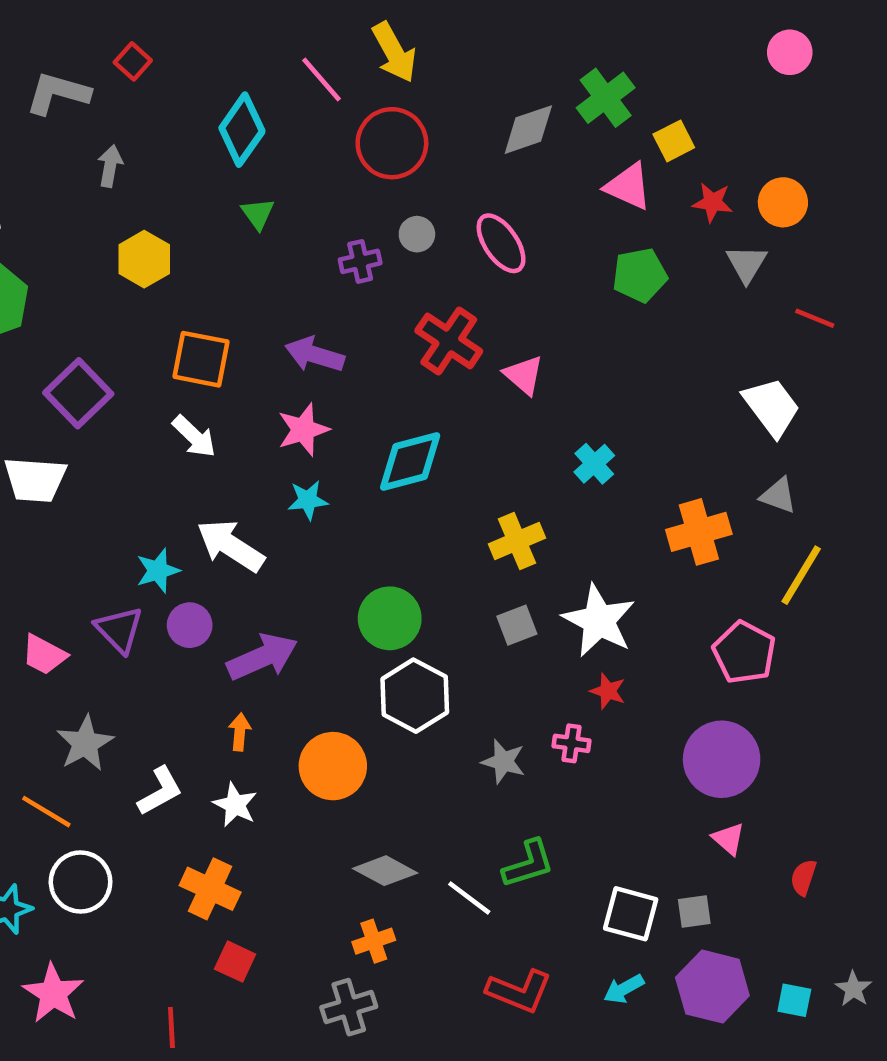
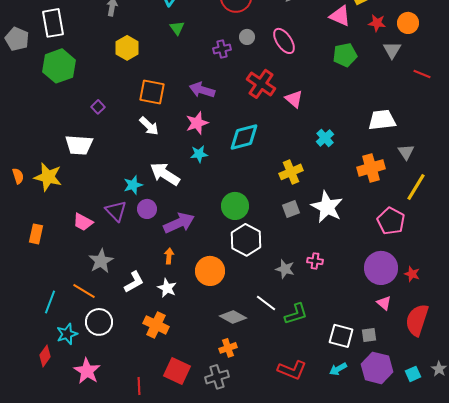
purple square: (78, 393) -> (98, 107), size x0.5
white trapezoid: (772, 407) -> (382, 120), moved, turned -60
gray triangle: (778, 496) -> (406, 152), turned 36
red star: (608, 691) -> (412, 274), moved
red semicircle: (803, 877) -> (417, 320), size x2.0
white line: (469, 898) -> (266, 303), moved
red square: (235, 962) -> (177, 371), moved, size x1.5
cyan square: (794, 1000) -> (413, 374), turned -35

